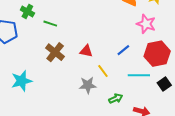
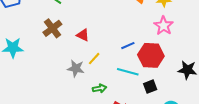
pink star: (146, 24) -> (164, 26), moved
blue line: (123, 50) -> (128, 46), moved
yellow line: (103, 71) -> (94, 59), turned 64

